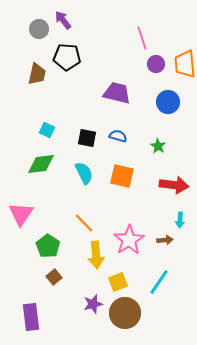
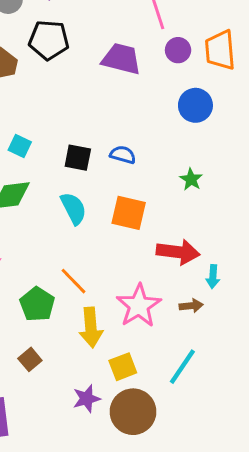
purple trapezoid: (117, 93) -> (121, 59), moved
green star: (158, 146) -> (191, 179), moved
red arrow: (174, 185) -> (178, 252), moved
green pentagon: (48, 246) -> (37, 304), moved

